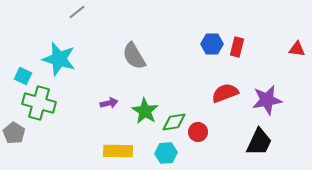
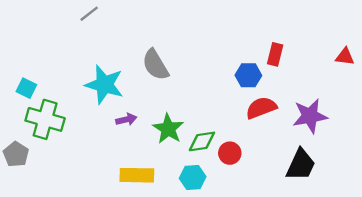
blue hexagon: (212, 44) -> (248, 75), moved
cyan star: (59, 59) -> (104, 85), moved

